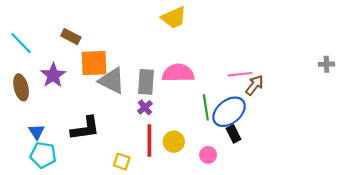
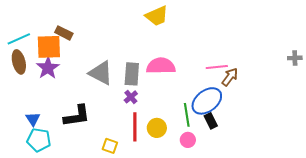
cyan line: (21, 43) -> (19, 39), turned -70
orange square: (94, 63) -> (49, 47), moved
brown ellipse: (21, 87) -> (19, 62), moved
green line: (206, 107) -> (187, 115), moved

